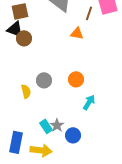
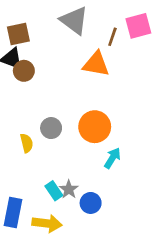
orange triangle: (77, 33) -> (96, 64), size x1.5
orange circle: (76, 79) -> (95, 127), size x1.5

